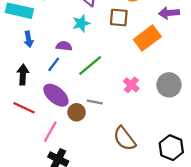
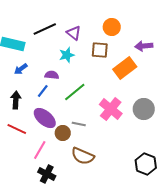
blue arrow: (29, 39) -> (21, 69), turned 64
pink cross: (131, 85) -> (111, 109), size x1.6
brown semicircle: (124, 139) -> (83, 156), moved, turned -30

